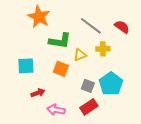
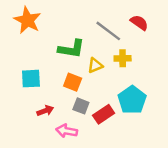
orange star: (39, 17) -> (27, 20), moved
red semicircle: (122, 27) -> (139, 23), moved
gray square: (88, 86) -> (81, 106), moved
red rectangle: (89, 107) -> (104, 114), moved

